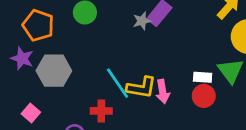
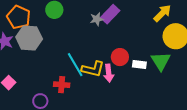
gray hexagon: (54, 71) -> (29, 38), moved
red circle: (204, 96) -> (120, 57), moved

